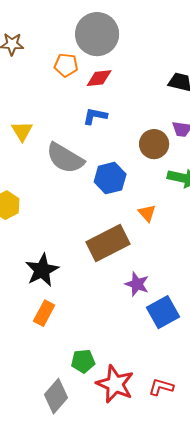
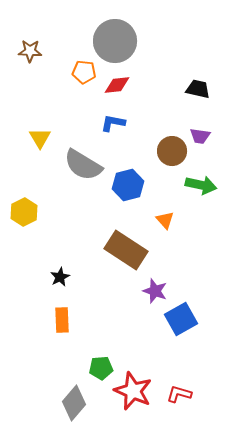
brown rectangle: (108, 243) -> (126, 250), turned 60
black star: (42, 270) -> (60, 277), size x0.6
orange rectangle: (44, 313) -> (62, 320), turned -30

